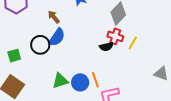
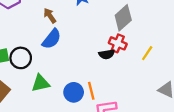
yellow line: (133, 43) -> (147, 53), moved
black circle: (40, 45) -> (21, 58), moved
green triangle: (60, 81) -> (41, 83), moved

